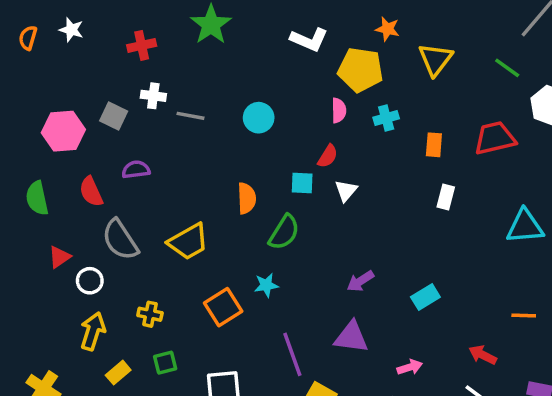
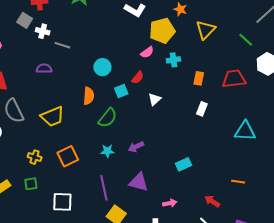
yellow pentagon: (360, 70) -> (162, 31), turned -30
pink semicircle: (339, 110) -> (147, 52), turned 48
gray square: (114, 116) -> (25, 20), moved
cyan circle: (259, 118) -> (102, 67), moved
purple semicircle: (136, 170) -> (44, 69), moved
cyan square: (302, 183) -> (121, 91), turned -32
white triangle: (346, 191) -> (155, 99), moved
purple arrow: (360, 281) -> (136, 147), moved
cyan star: (266, 285) -> (107, 151), moved
yellow cross: (150, 314) -> (35, 157), moved

